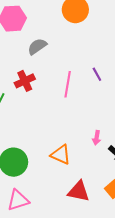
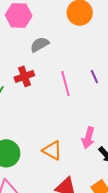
pink line: (68, 84) -> (65, 84), turned -30
pink arrow: (97, 138) -> (88, 138), size x1.5

